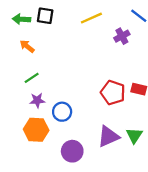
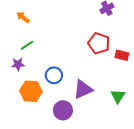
red pentagon: (113, 93) -> (99, 43), moved
purple star: (37, 100) -> (18, 64), moved
purple triangle: (108, 137) -> (83, 89), moved

